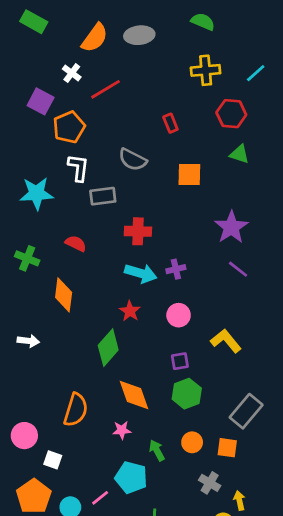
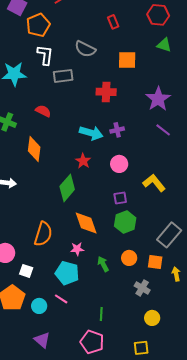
red cross: (138, 231) -> (106, 92), moved
cyan pentagon: (131, 477) -> (67, 273), moved
pink line: (100, 498) -> (61, 299), turned 72
yellow arrow: (239, 500) -> (176, 274), moved

